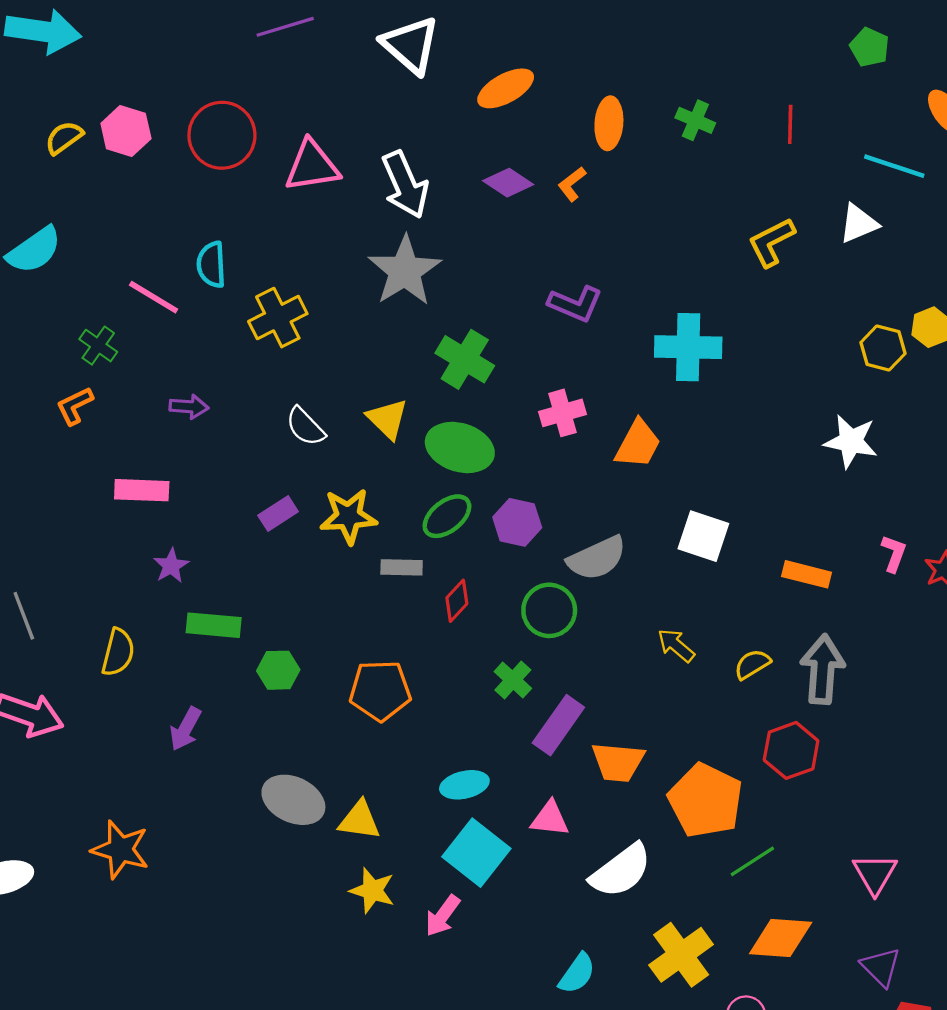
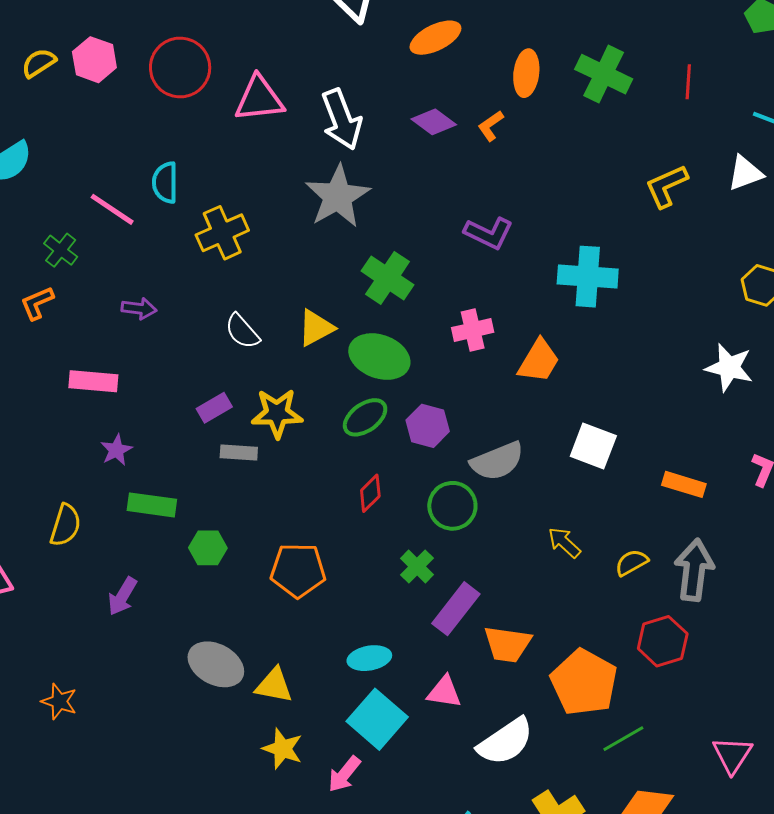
green cross: (695, 120) -> (604, 74), size x1.6
yellow triangle: (387, 419) -> (316, 328), turned 45
gray rectangle: (402, 567) -> (239, 453), moved
orange star: (120, 850) -> (59, 701), size x0.7

